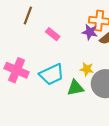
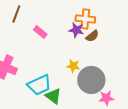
cyan trapezoid: (52, 74) -> (39, 85), moved
green triangle: (75, 88) -> (53, 96), moved, turned 48

